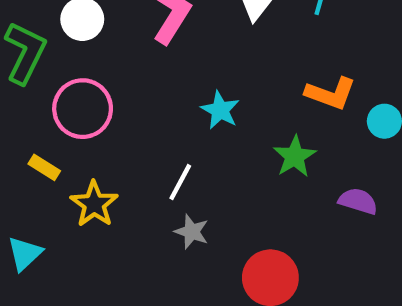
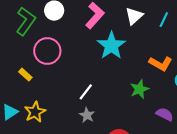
cyan star: (220, 110) -> (111, 46), moved, size x1.6
yellow star: (94, 204) -> (35, 112), moved

